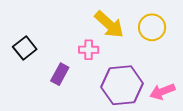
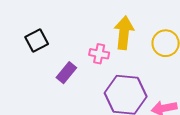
yellow arrow: (109, 24) -> (124, 33), turned -136

